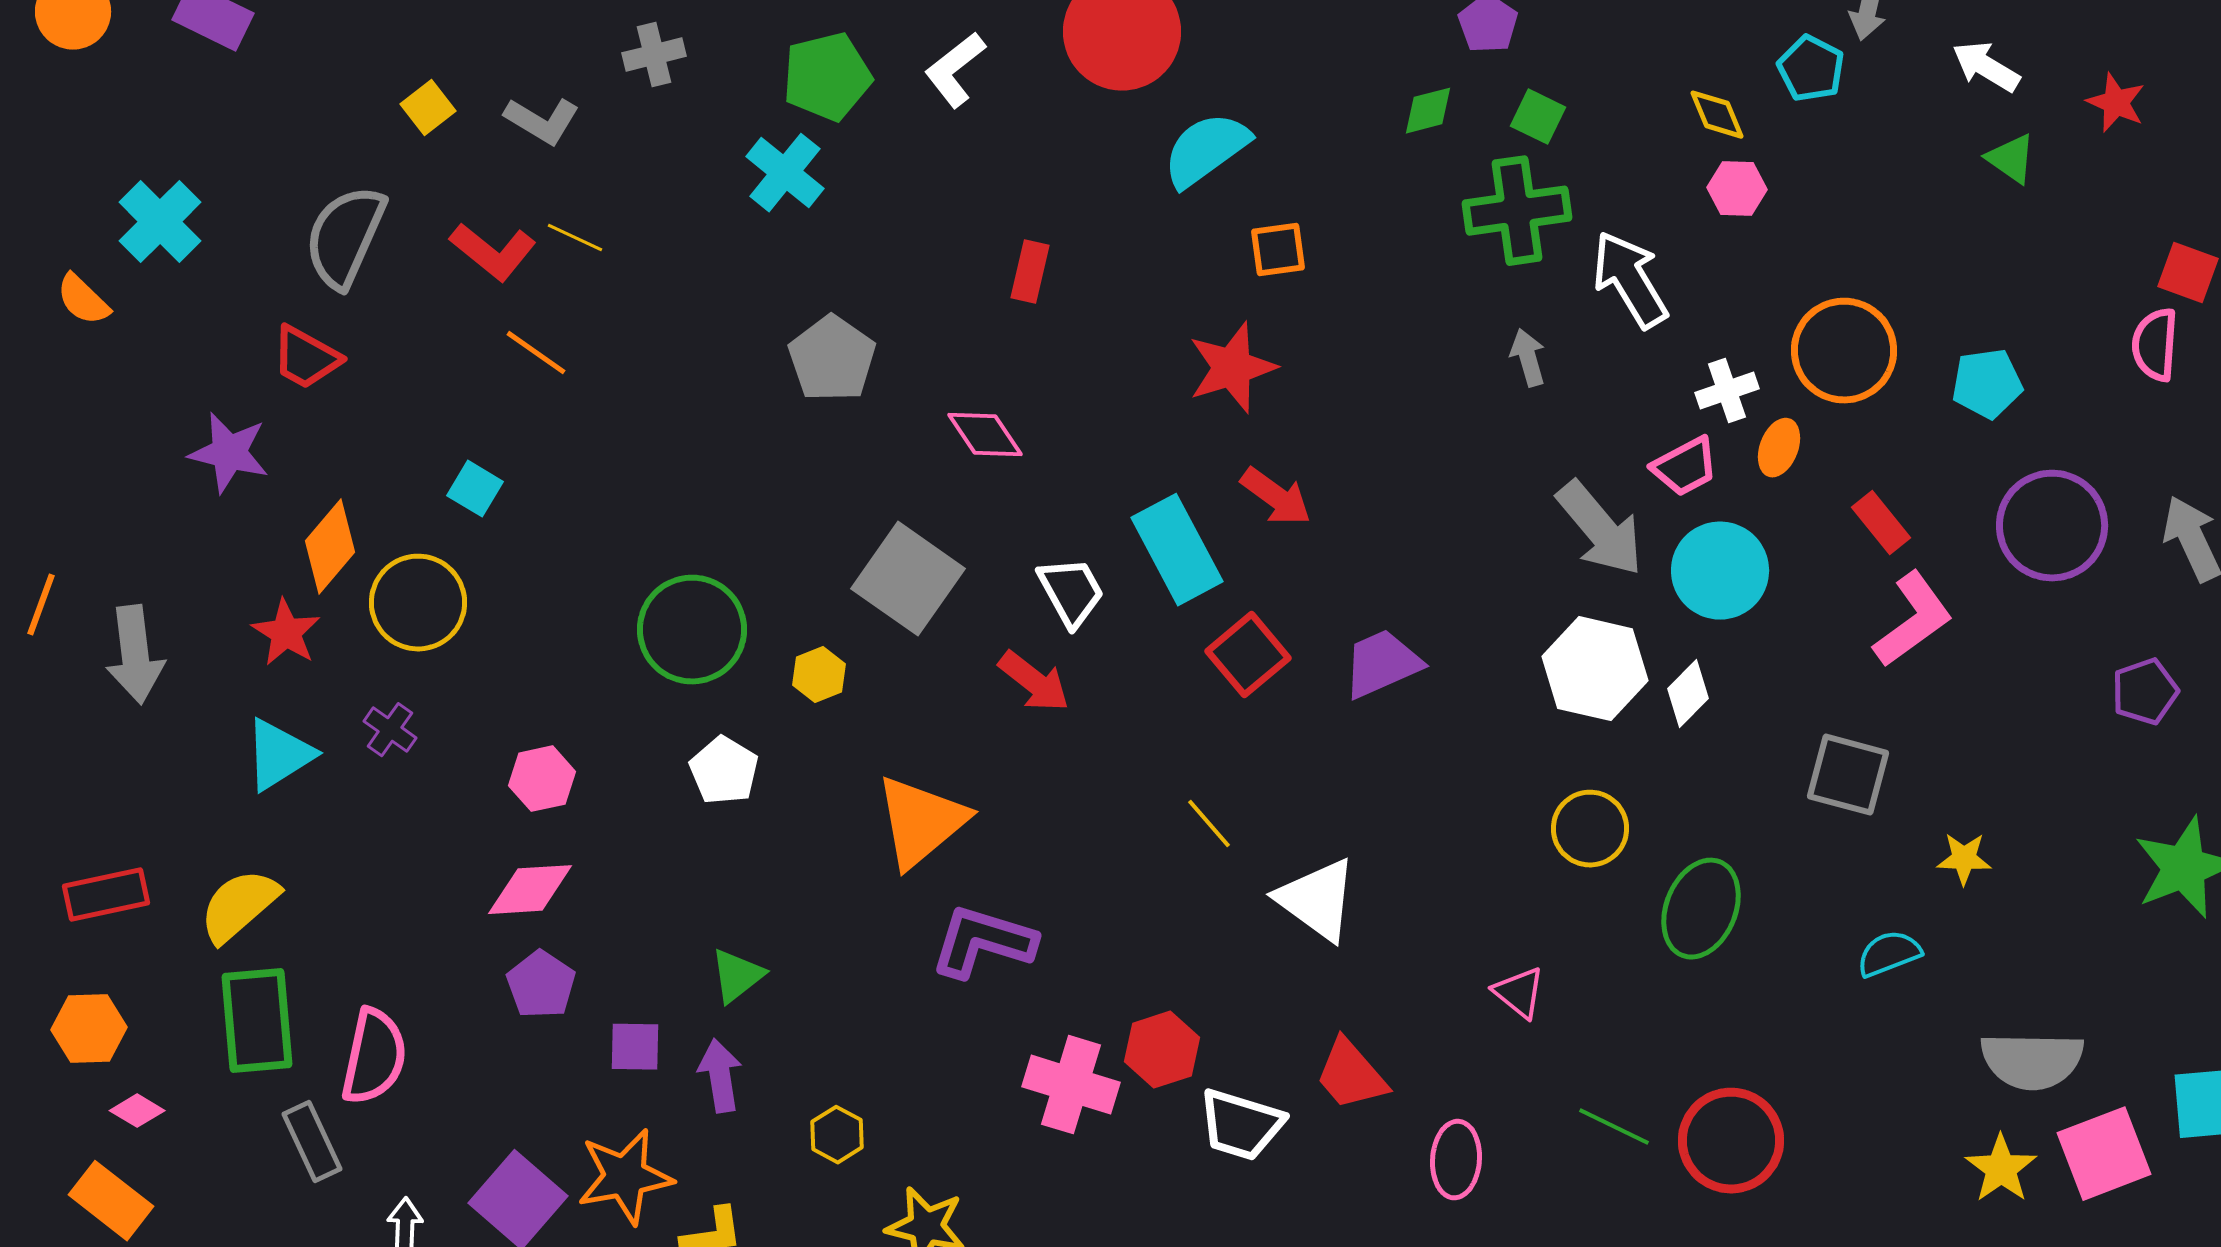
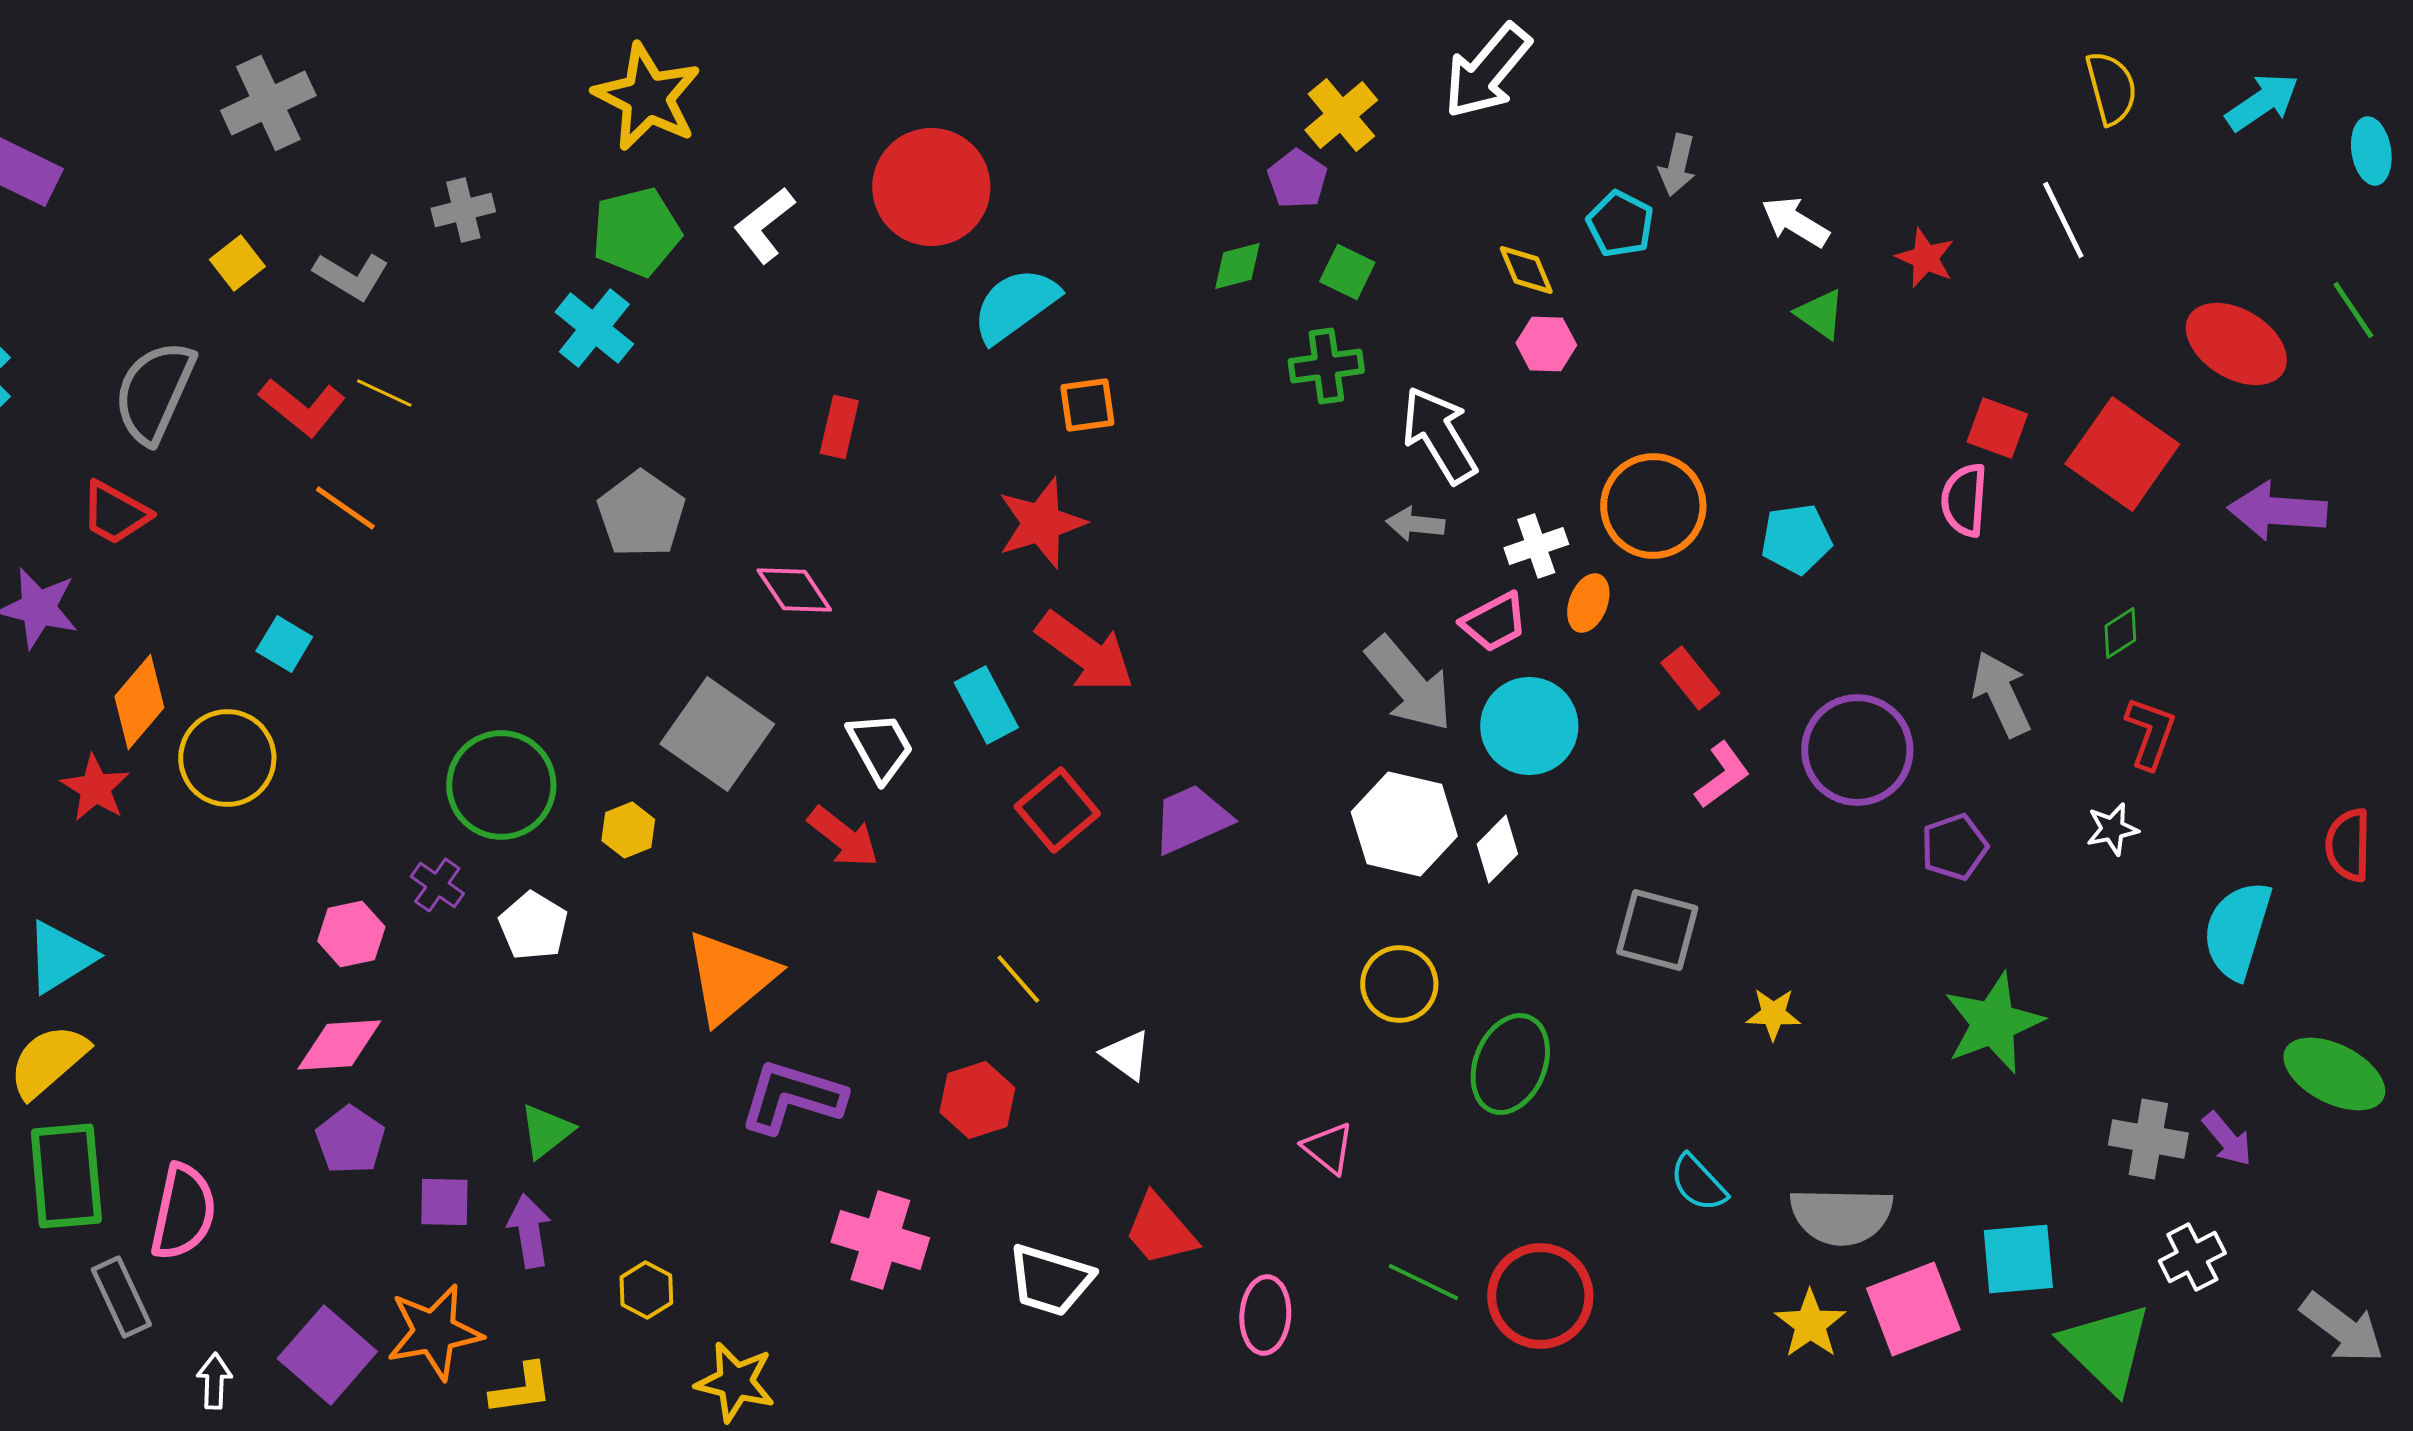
green cross: (1517, 211) -> (1326, 366), size x0.7
gray arrow: (1528, 358) -> (1415, 524), moved, turned -68
red arrow: (1276, 497) -> (1085, 652), size x1.4
purple circle: (2052, 526) -> (1857, 750), moved
cyan rectangle: (1177, 550) -> (986, 705), size x0.7
pink L-shape: (1913, 620) -> (1722, 775), size x0.7
purple cross: (390, 730) -> (437, 885), moved
cyan triangle: (279, 755) -> (60, 957), moved
white triangle: (1317, 900) -> (1126, 1055), size x0.6
cyan semicircle: (1889, 954) -> (1698, 1183), moved, turned -112
red hexagon: (1162, 1050) -> (977, 1100), moved

